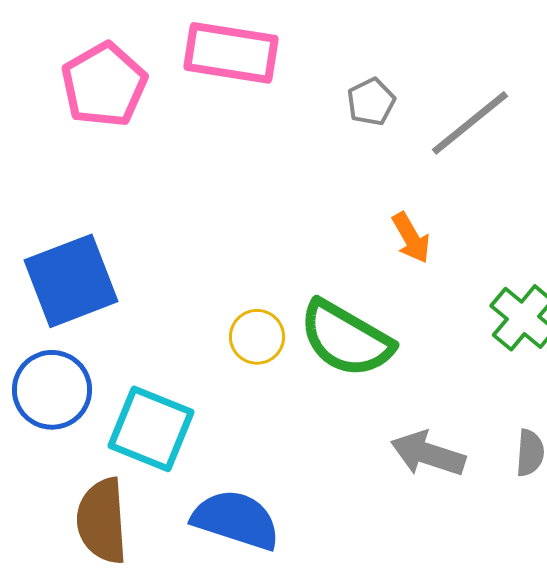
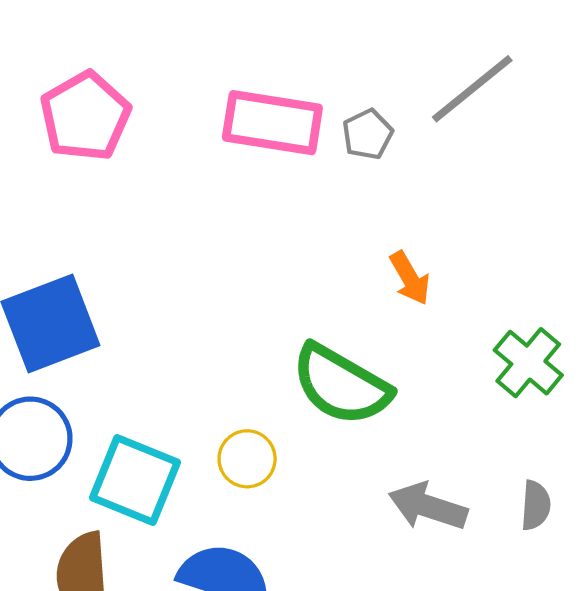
pink rectangle: (231, 53) -> (272, 123), moved
gray line: (470, 123) -> (472, 89), moved
yellow circle: (257, 337) -> (247, 459), moved

